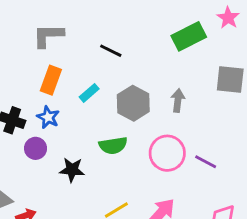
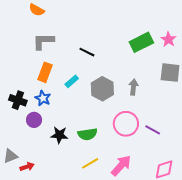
pink star: (228, 18) -> (168, 39), moved
green semicircle: (113, 145) -> (87, 134), moved

